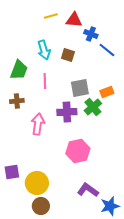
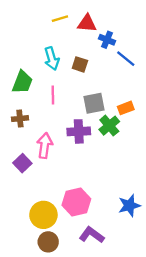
pink hexagon: (78, 151) -> (76, 202), moved
purple square: (12, 172) -> (22, 163), moved, turned -35
purple L-shape: (88, 190) -> (92, 235), moved
blue star: (110, 206) -> (129, 205), moved

